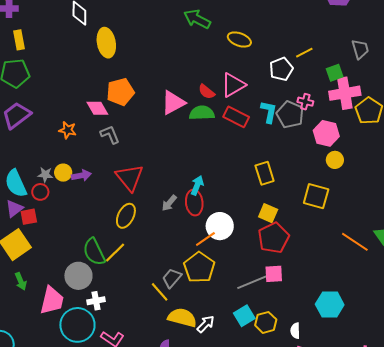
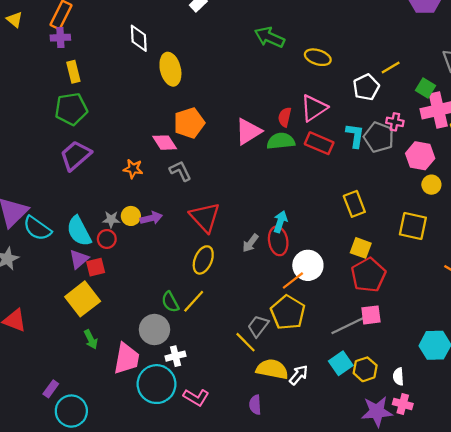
green square: (335, 73) -> (426, 88), turned -36
red semicircle: (206, 92) -> (285, 117), turned 66
green semicircle: (94, 252) -> (170, 302), size x0.7

